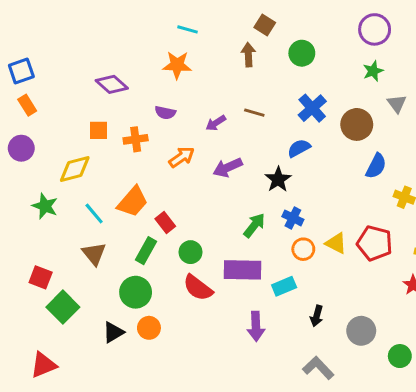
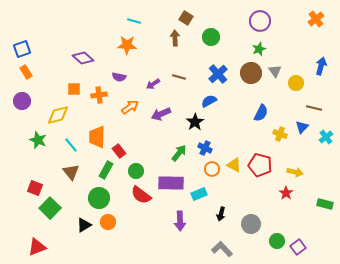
brown circle: (357, 124) -> (251, 73), moved
orange trapezoid: (133, 202) -> (97, 137), turned 140

